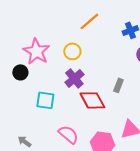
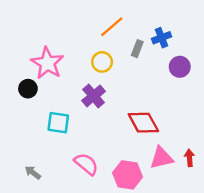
yellow circle: (72, 51) -> (102, 62), moved
gray rectangle: (118, 85) -> (137, 49), moved
red diamond: (92, 100) -> (143, 123), moved

